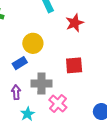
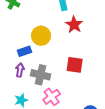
red star: (75, 23) -> (74, 25), moved, turned -30
purple arrow: (16, 92) -> (20, 70), moved

